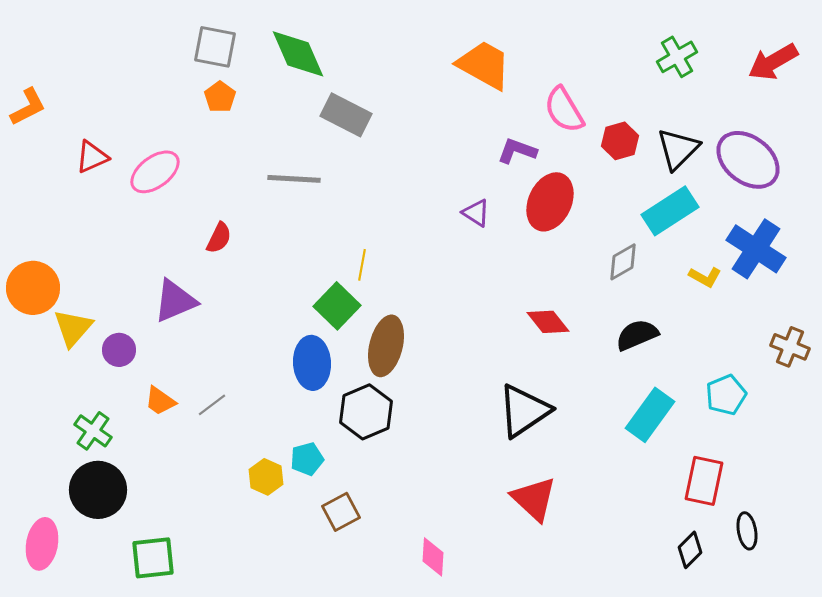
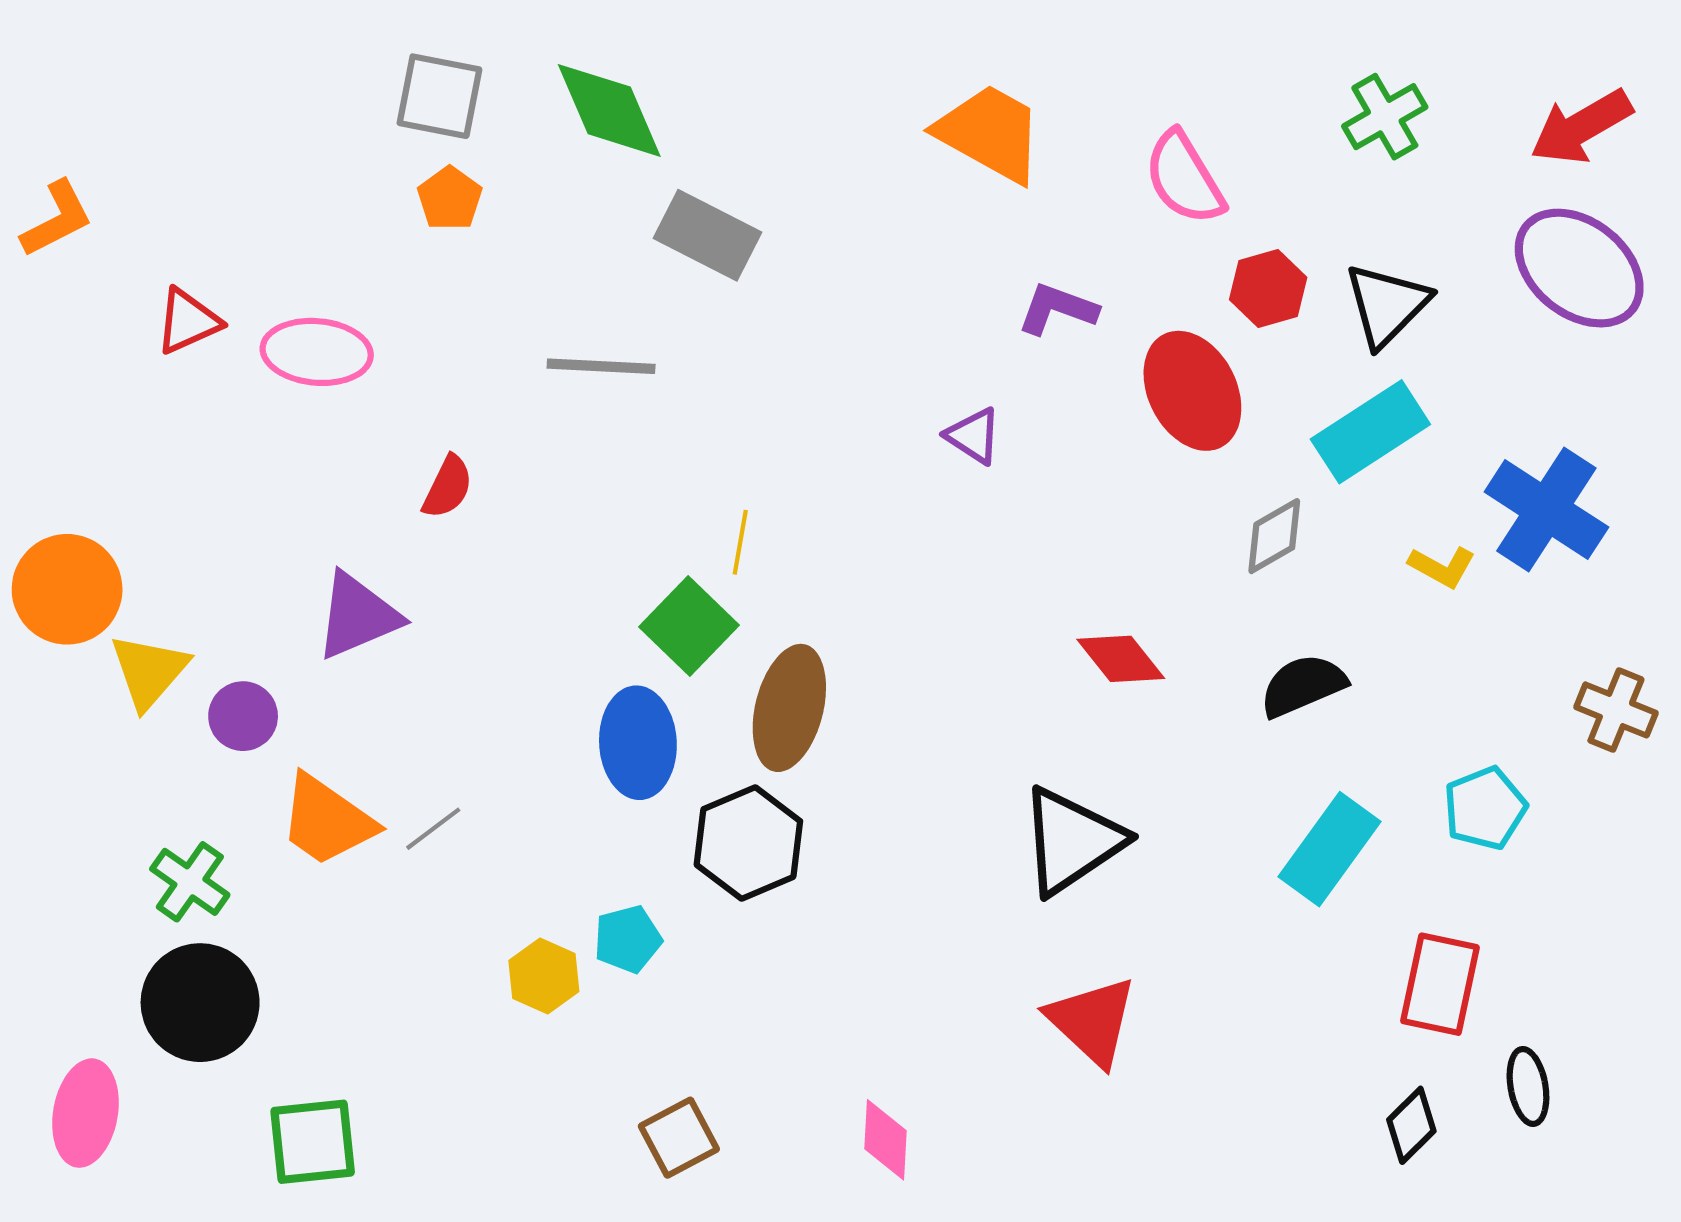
pink semicircle: (564, 110) -> (1184, 178), moved
purple ellipse: (748, 160) -> (1579, 268), moved
pink ellipse: (155, 172) -> (317, 352), turned 42
red ellipse: (550, 202) -> (1192, 391), moved, turned -52
orange trapezoid: (160, 401) -> (327, 820), size x1.6
brown square: (341, 512) -> (679, 1138), moved

